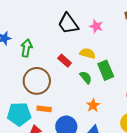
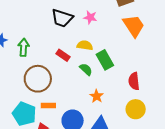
black trapezoid: (68, 24) -> (62, 18), turned -30
cyan pentagon: (19, 114) -> (24, 114), turned 30

